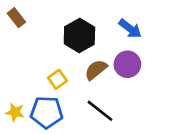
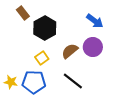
brown rectangle: (16, 18) -> (23, 13), moved
black hexagon: (79, 35) -> (45, 28), moved

